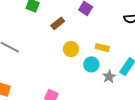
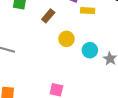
yellow rectangle: (102, 48) -> (88, 11), moved

